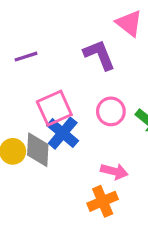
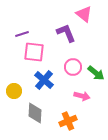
pink square: (54, 108) -> (34, 52), moved, turned 30
gray diamond: (38, 150) -> (35, 113), moved
pink arrow: (114, 171) -> (82, 96), moved

